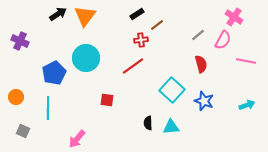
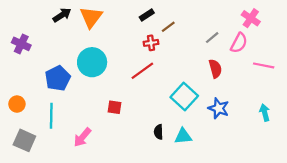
cyan arrow: (247, 105) -> (265, 113), turned -84
gray square: (23, 131) -> (24, 140), size x1.5
pink arrow: (77, 139) -> (82, 137), moved

